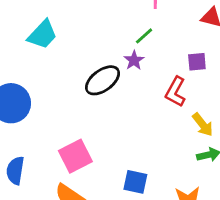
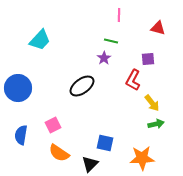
green line: (144, 36) -> (111, 41), turned 56
black ellipse: (103, 80) -> (82, 86), moved
pink square: (75, 156) -> (53, 125), moved, size x0.7

